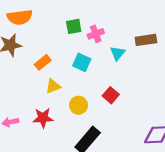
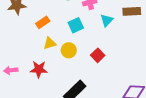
cyan square: (82, 62) -> (76, 25), turned 35
yellow circle: (79, 105) -> (69, 50), moved

